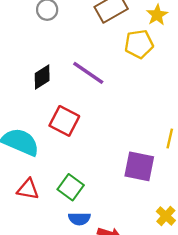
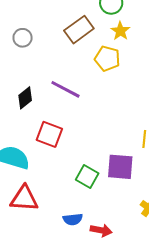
yellow pentagon: (139, 44) -> (107, 59), turned 30
green square: (71, 187) -> (87, 177), moved
red triangle: (28, 189) -> (24, 199), size x1.4

